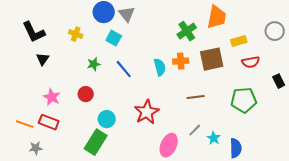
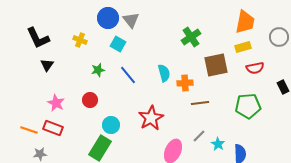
orange trapezoid: (217, 17) -> (245, 22), moved
orange cross: (181, 61) -> (185, 83), moved

